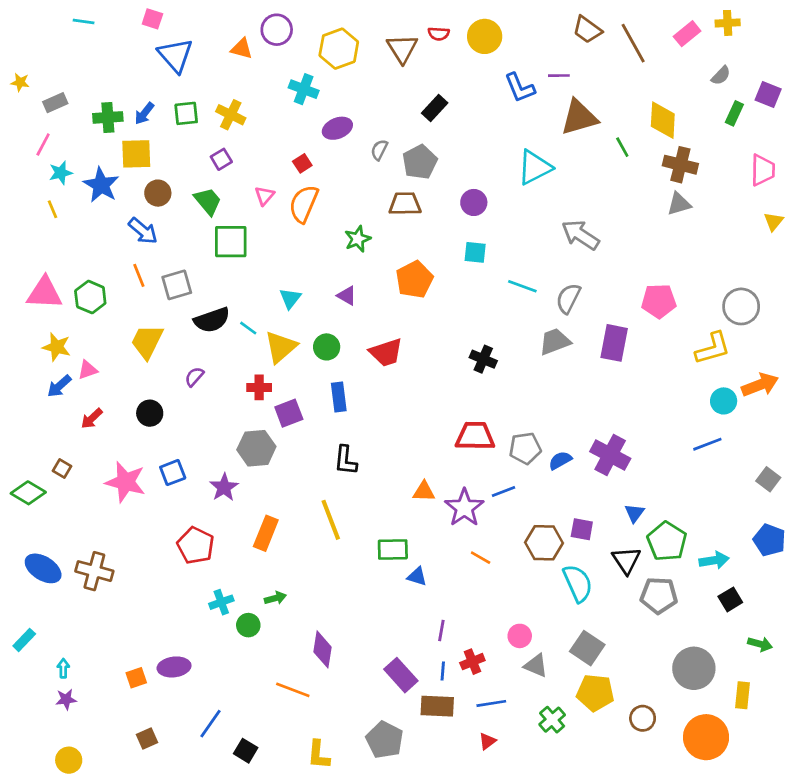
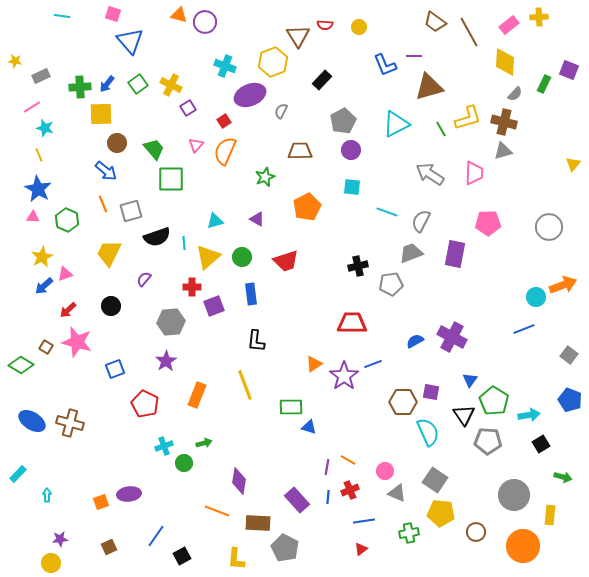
yellow circle: (485, 36) -> (359, 27), size x0.6
orange triangle: (242, 49) -> (179, 15), moved
yellow hexagon: (339, 49) -> (273, 62), moved
gray semicircle: (721, 76) -> (515, 94), moved
green square: (186, 113) -> (138, 84), turned -30
yellow diamond: (663, 120) -> (505, 62), moved
purple ellipse: (337, 128) -> (250, 95), size x1.4
pink line: (43, 144) -> (32, 107), turned 30
green line: (622, 147) -> (441, 129), moved
purple square: (221, 159) -> (188, 108), moved
gray pentagon: (420, 162) -> (343, 121), moved
pink trapezoid: (763, 170) -> (474, 173), moved
cyan star: (61, 173) -> (45, 128), turned 30
blue star: (101, 185) -> (38, 189), moved
pink triangle: (44, 293) -> (33, 217), size x0.5
cyan triangle: (290, 298) -> (215, 221), turned 36
cyan line: (248, 328) -> (184, 243), turned 48
yellow star: (57, 347) -> (42, 257), turned 30
yellow L-shape: (713, 348) -> (468, 118), moved
black cross: (483, 359) -> (358, 266), turned -36
gray hexagon: (256, 448) -> (171, 322), moved
gray pentagon: (525, 448) -> (391, 284), moved
blue square: (173, 473) -> (115, 369), moved
pink star: (125, 482) -> (77, 342), moved
orange triangle: (424, 491) -> (314, 364), turned -36
orange line: (481, 558) -> (348, 460), moved
purple star: (66, 699) -> (60, 539), moved
brown rectangle: (437, 706) -> (258, 523), moved
green cross: (552, 720) -> (409, 533), turned 30
black square: (246, 751) -> (182, 556), turned 30

